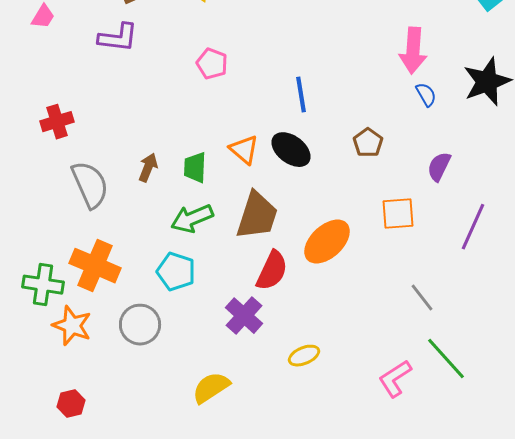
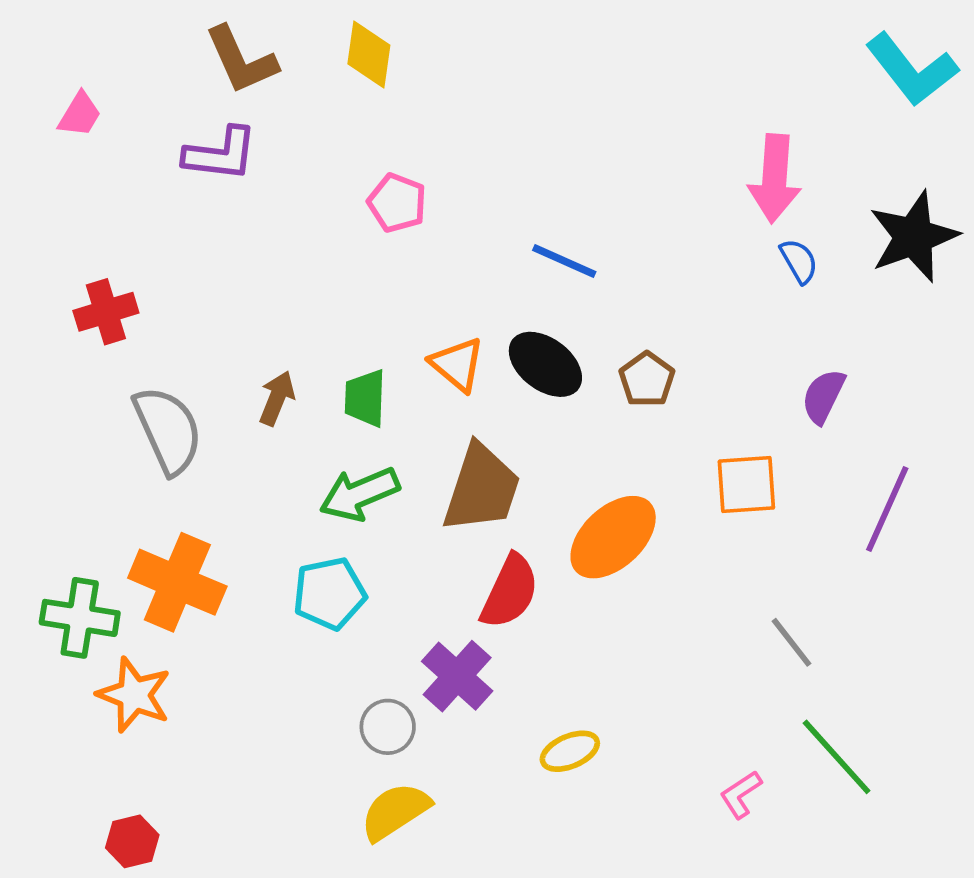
blue line: (301, 95) -> (564, 261), turned -57
brown pentagon: (368, 143) -> (647, 379), moved
cyan pentagon: (176, 272) -> (329, 593), turned -30
gray circle: (140, 325) -> (388, 727), moved, size x0.7
pink L-shape: (395, 379) -> (741, 794), size x0.7

